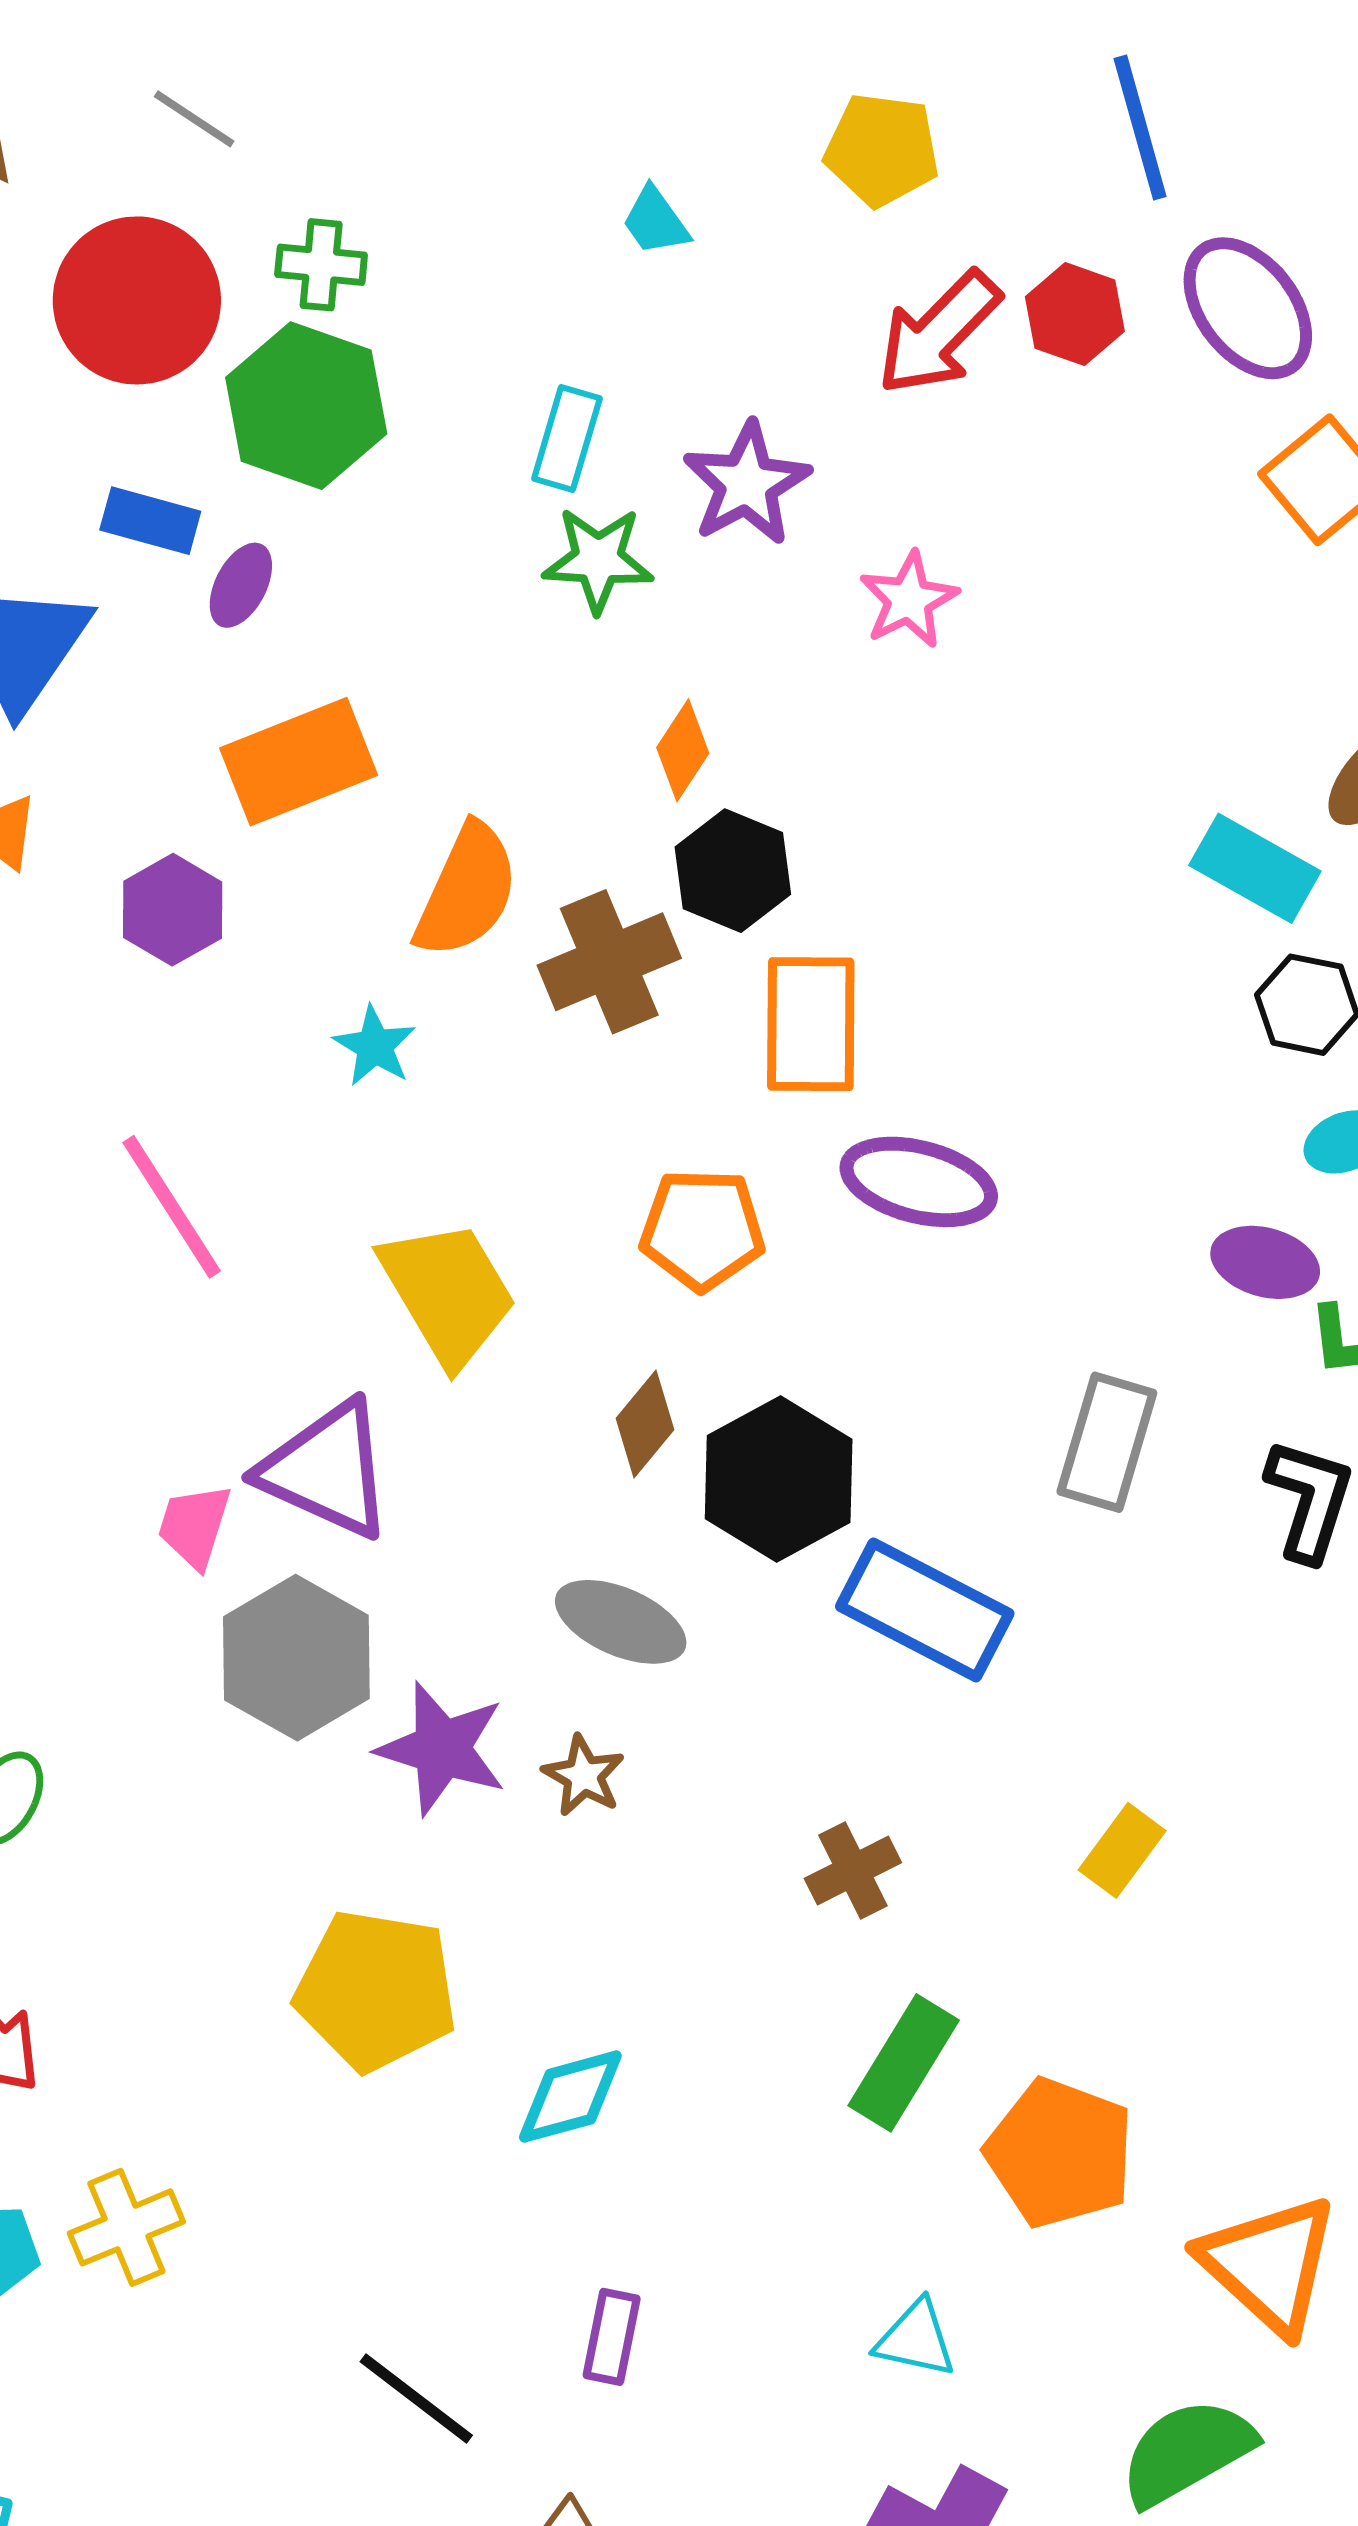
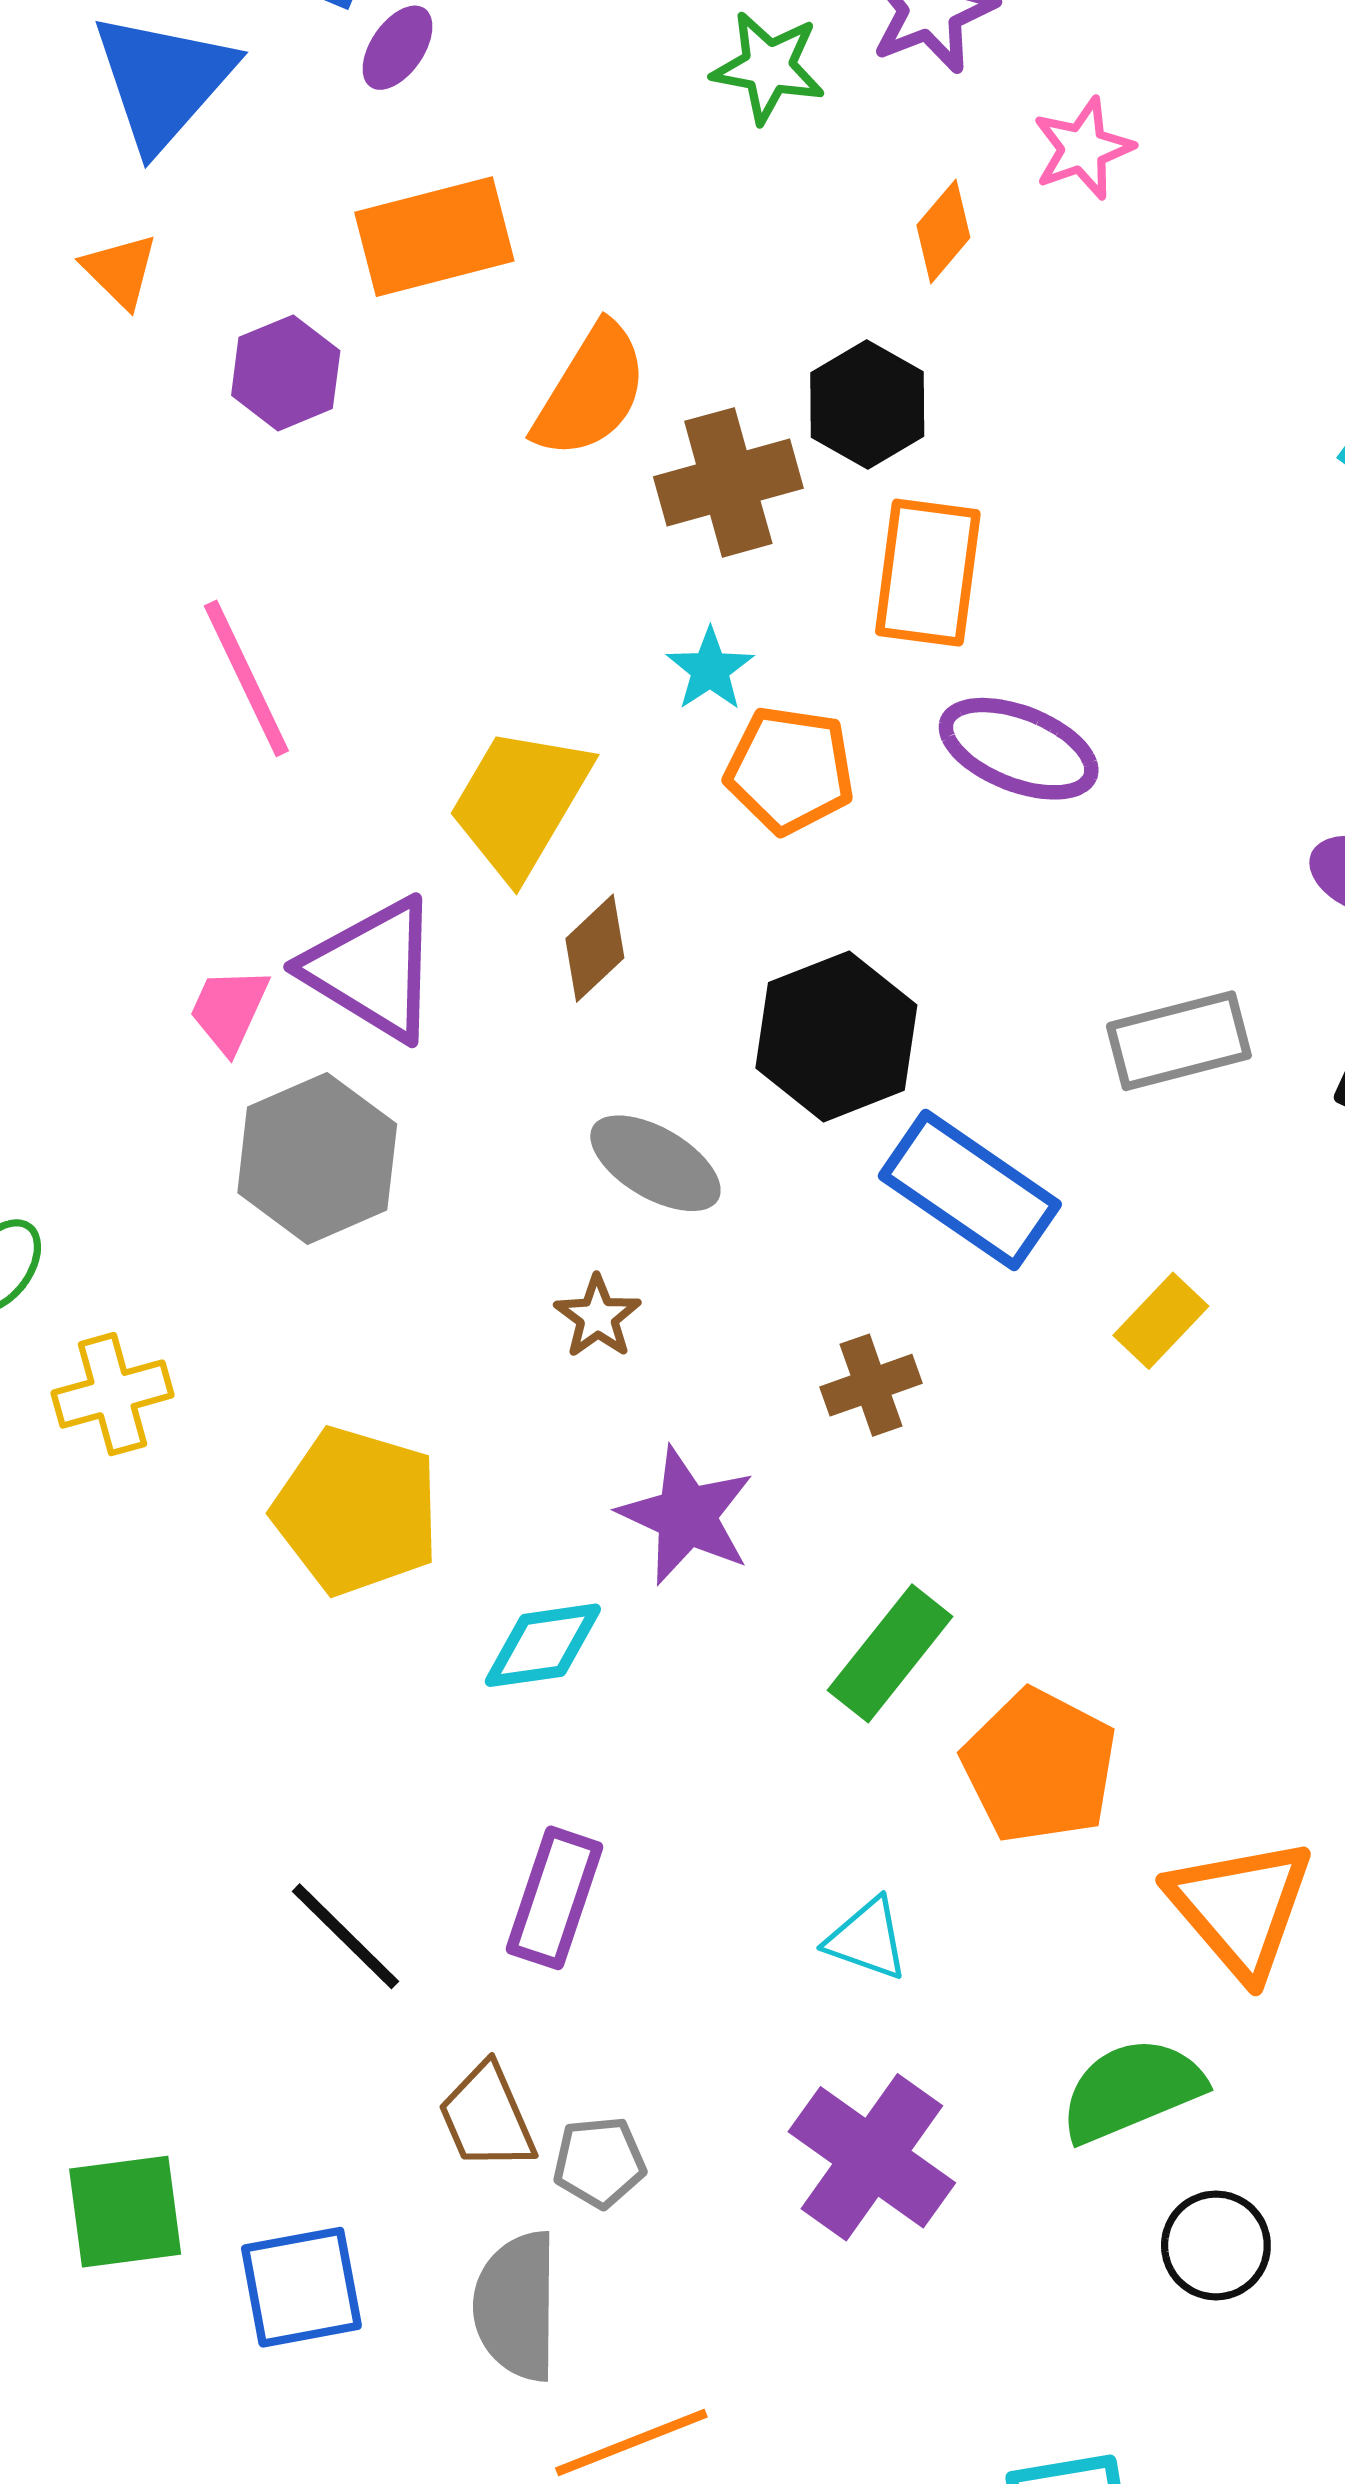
orange diamond: (683, 750) -> (943, 231), moved
cyan star: (375, 1046) -> (710, 669), moved
yellow trapezoid: (448, 1293) -> (520, 802), turned -126
brown diamond: (645, 1424) -> (595, 948), moved
gray rectangle: (1107, 1442) -> (1179, 1041), turned 52
purple star: (442, 1749) -> (686, 1516), moved
yellow rectangle: (1122, 1850) -> (1161, 1321), moved
brown cross: (853, 1871) -> (871, 1385), moved
yellow cross: (126, 2227) -> (112, 1394), moved
purple rectangle: (612, 2337) -> (555, 1898), size x1.4

